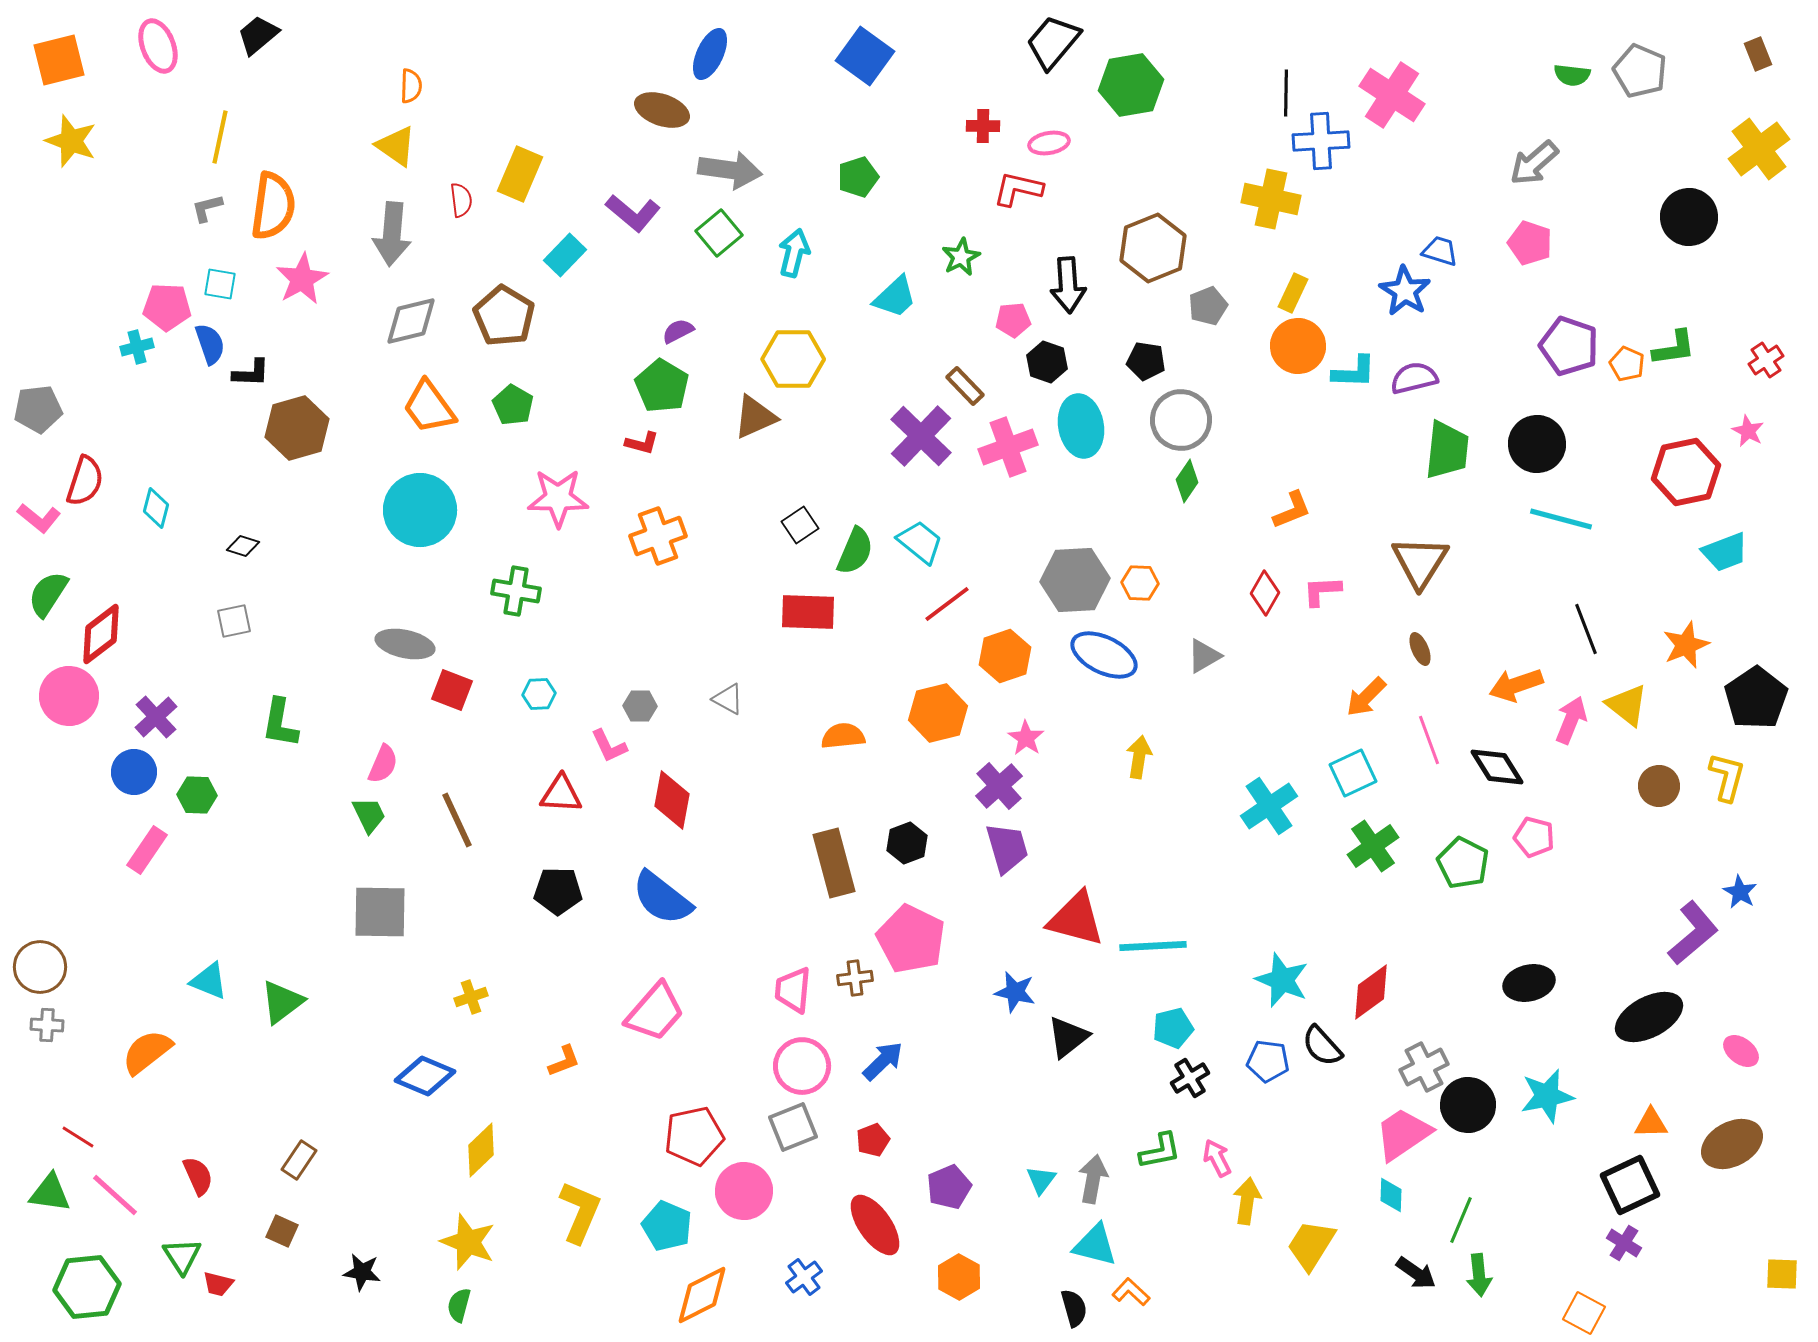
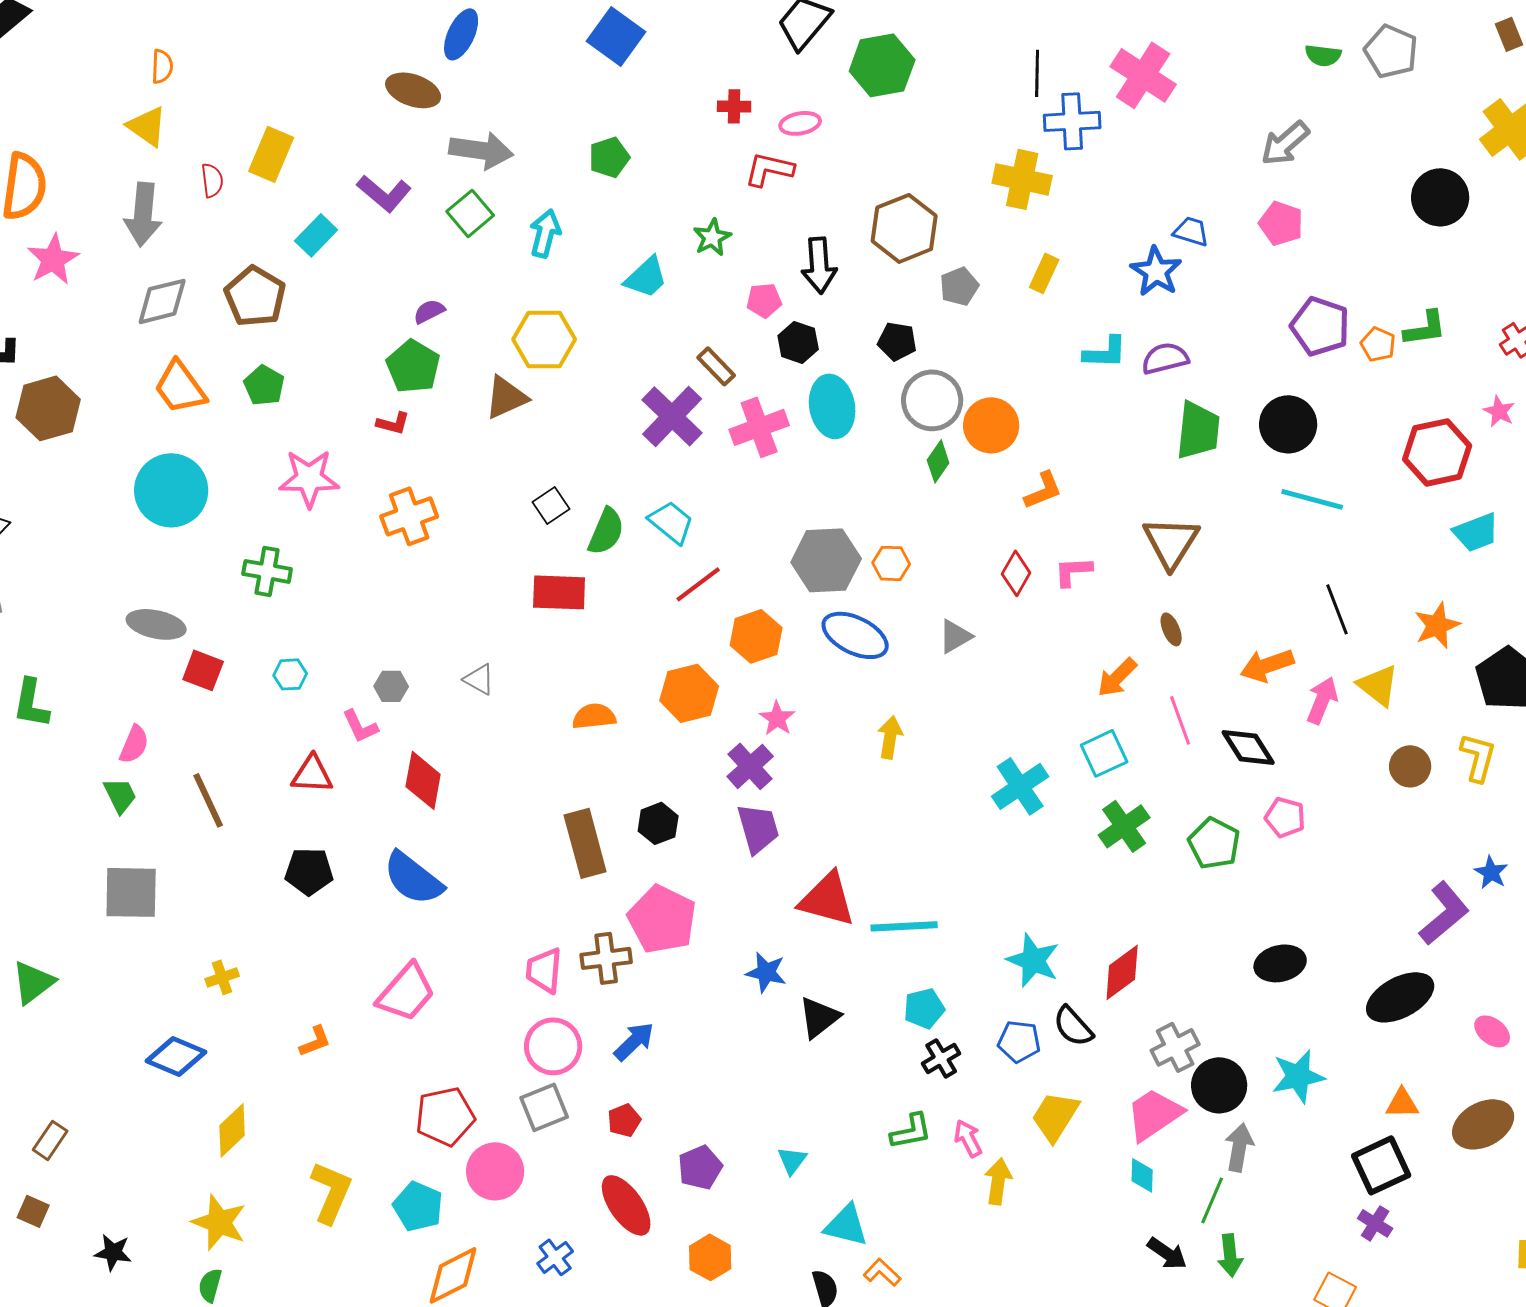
orange circle: (1298, 346) -> (991, 425), moved
brown cross: (855, 978) -> (606, 958), size x1.4
gray arrow: (1093, 1179) -> (1239, 1147), moved
yellow trapezoid: (1311, 1245) -> (1055, 1116), moved

